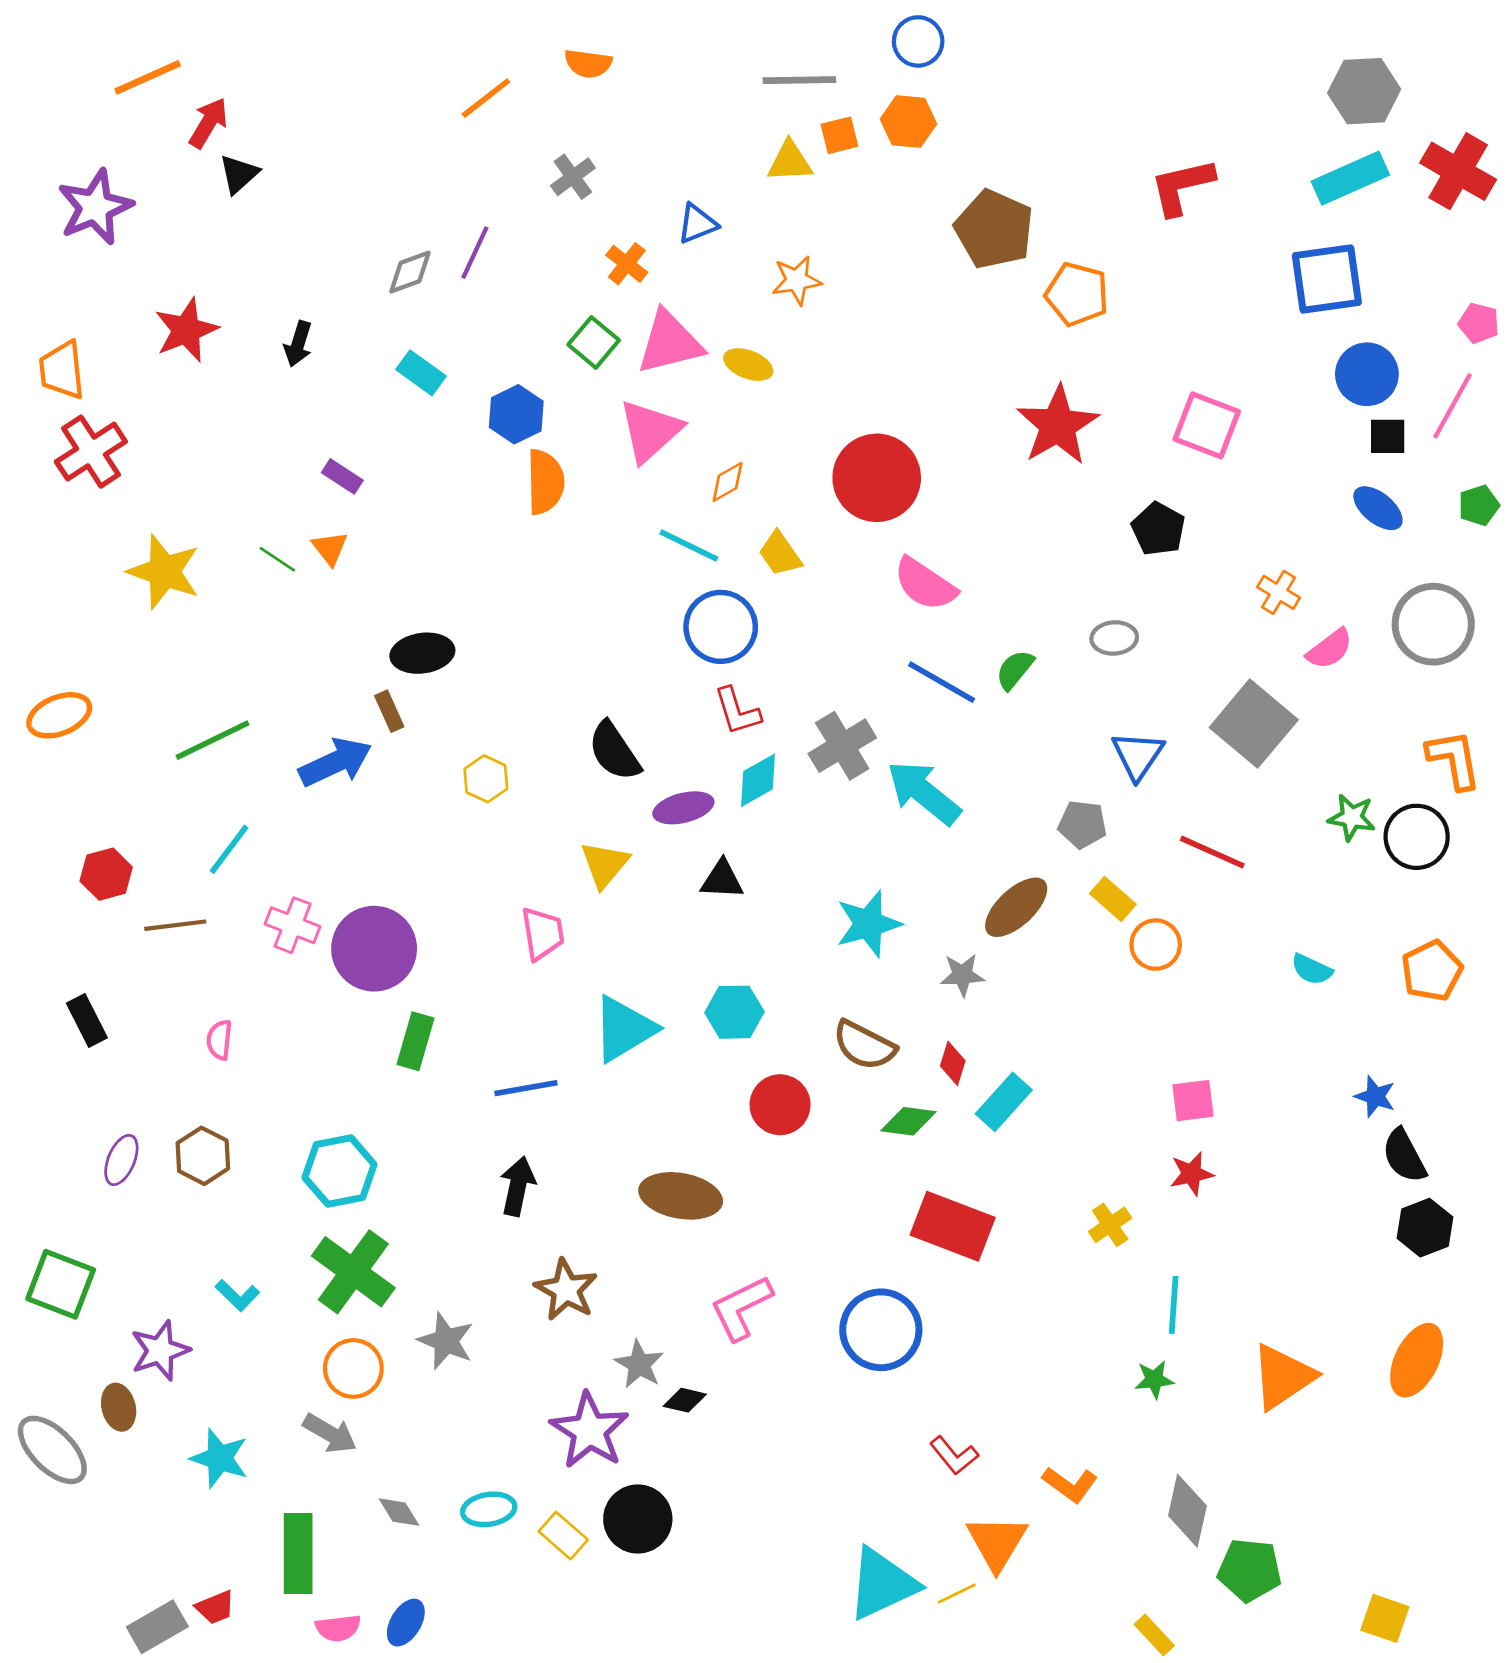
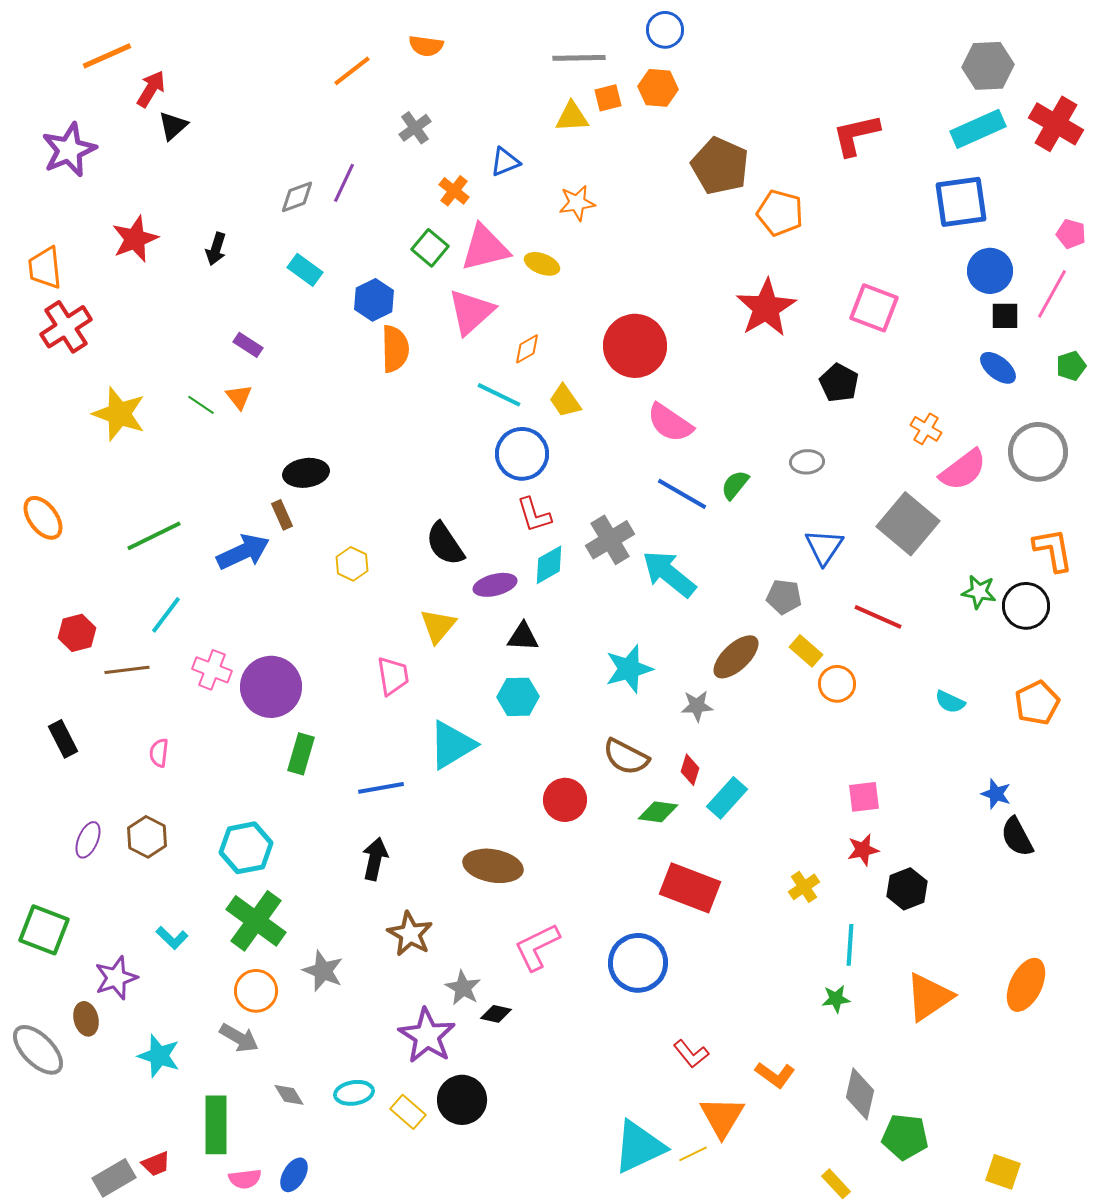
pink semicircle: (1330, 649) -> (963, 470), size x1.4
orange ellipse: (59, 715) -> (43, 518), turned 75
cyan hexagon: (734, 1012) -> (518, 697), moved
black hexagon: (1425, 1228) -> (907, 889), moved

